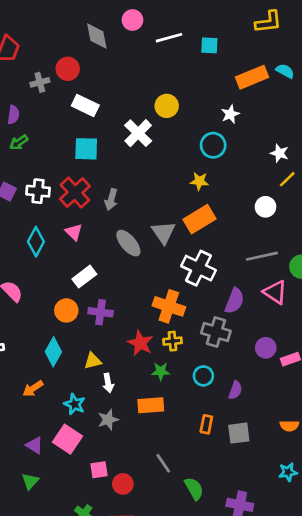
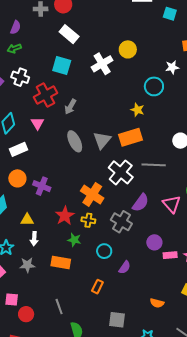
white cross: (38, 191) -> (20, 77), moved
gray line: (262, 256) -> (154, 165), moved
white rectangle: (84, 277) -> (19, 149), moved
gray square: (239, 433) -> (117, 320), moved

